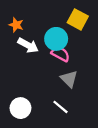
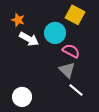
pink semicircle: (60, 54) -> (71, 51), moved
white line: (60, 107) -> (76, 90), moved

